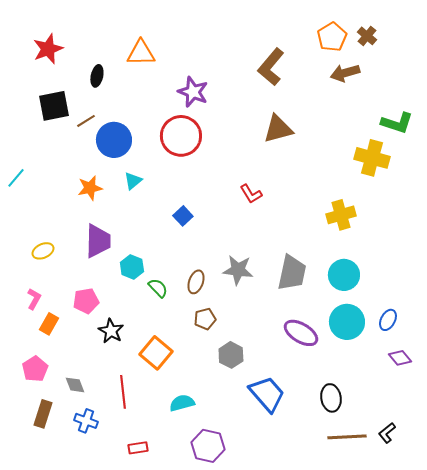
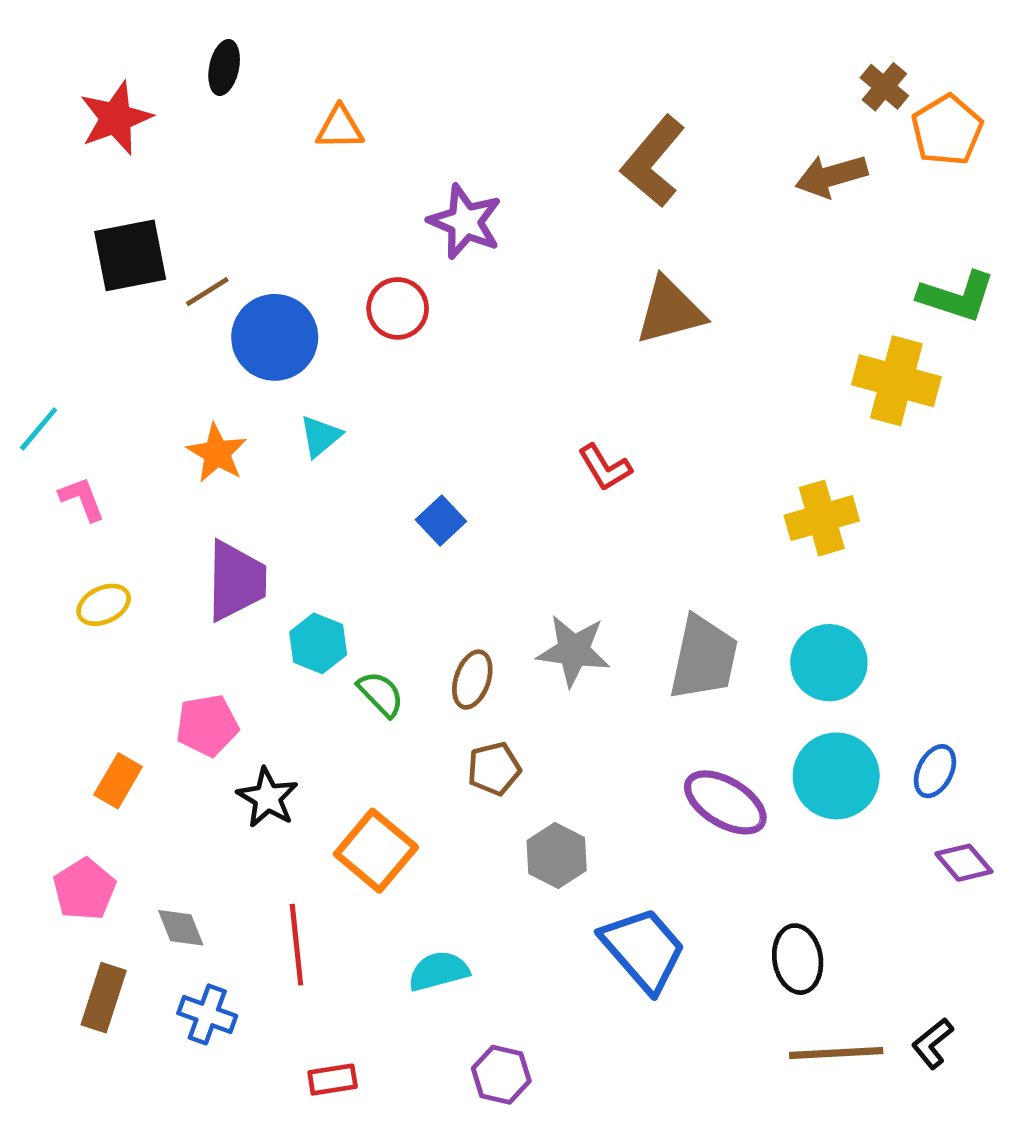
orange pentagon: (332, 37) -> (947, 130), moved
orange triangle: (141, 53) -> (340, 128), size x0.7
black ellipse: (97, 76) -> (224, 67), moved
red circle: (181, 136) -> (398, 308), moved, size x0.6
orange star: (90, 188) -> (217, 453), turned -30
pink L-shape: (34, 299) -> (82, 499), moved, turned -50
purple hexagon: (208, 446) -> (501, 1075), size x0.7

